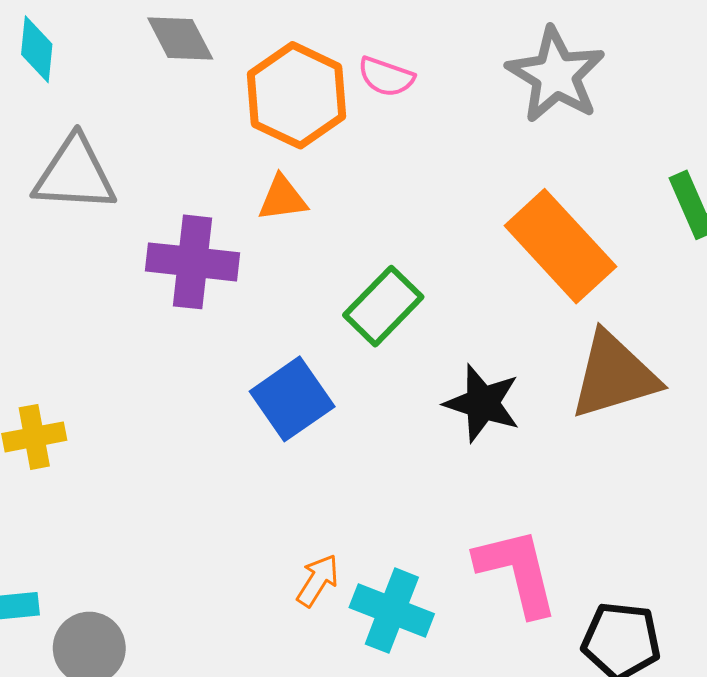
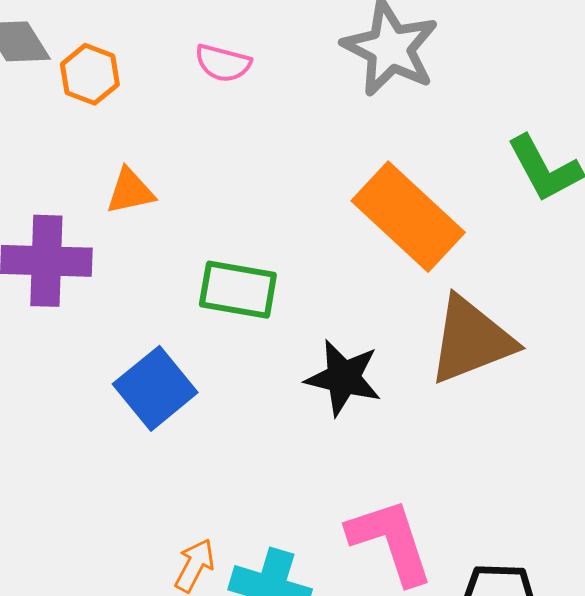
orange hexagon: (297, 95) -> (90, 74), moved, size x0.6
green rectangle: (383, 306) -> (238, 290), turned 60

